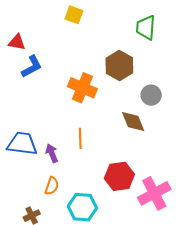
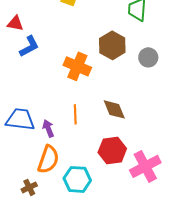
gray circle: (151, 95) -> (148, 57), moved
brown diamond: (133, 122) -> (114, 109), moved
orange semicircle: (52, 186) -> (48, 159), size x1.6

